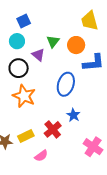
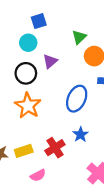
green triangle: (53, 41) -> (79, 37), moved
purple triangle: (38, 55) -> (50, 61), turned 32

